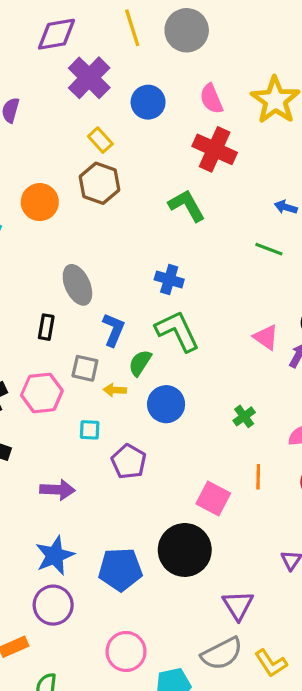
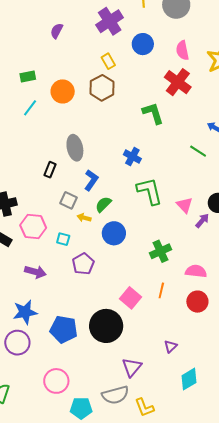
green L-shape: (177, 331) -> (150, 191), moved
pink hexagon: (42, 393) -> (33, 227), moved
green cross: (244, 416) -> (161, 251), size x1.5

